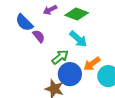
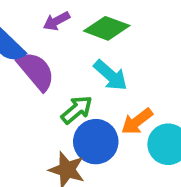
purple semicircle: (39, 36) -> (36, 71), size x1.6

